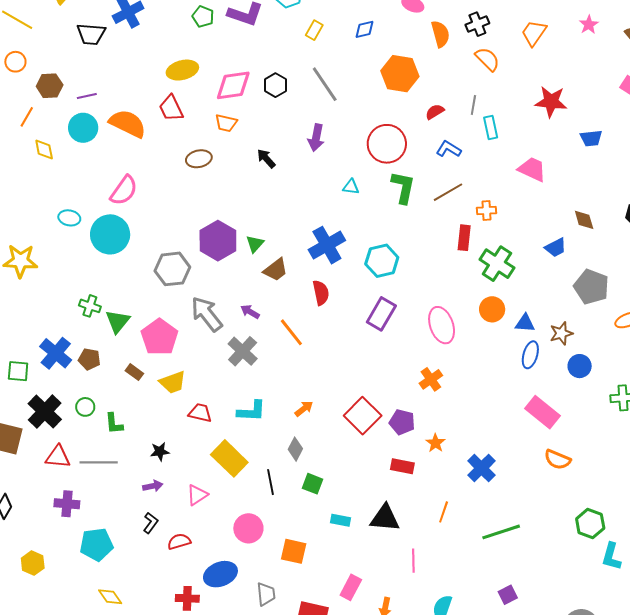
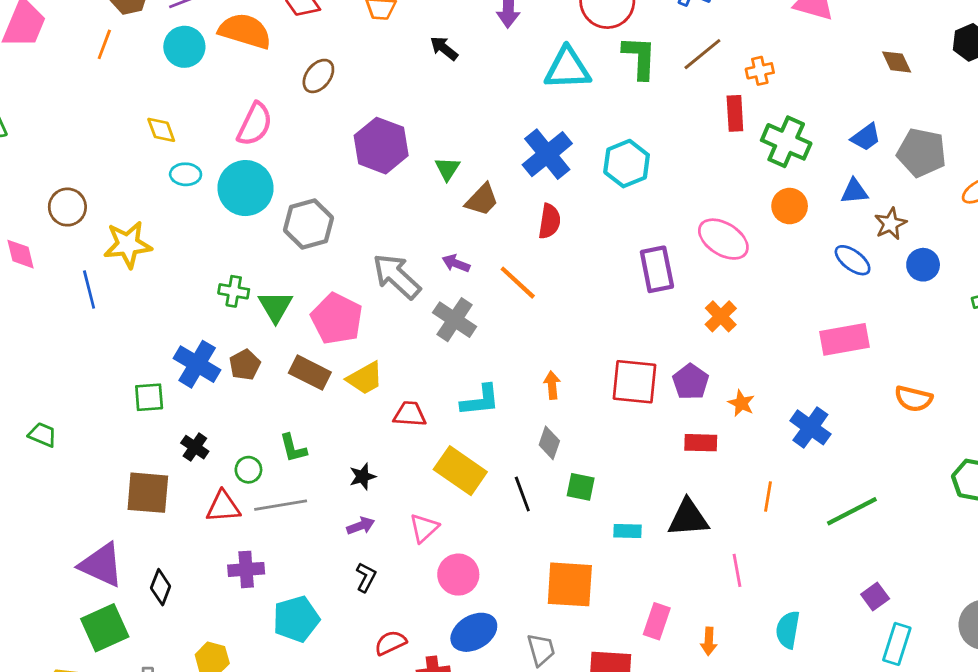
yellow diamond: (44, 150) -> (161, 130), moved
brown ellipse: (199, 159) -> (318, 76), moved, turned -30
cyan triangle: (351, 187) -> (567, 68), size x2.0
purple hexagon: (218, 241) -> (381, 146), moved
blue trapezoid: (556, 248) -> (866, 137), moved
gray hexagon: (172, 269) -> (309, 224), moved
red semicircle: (321, 293) -> (550, 221), turned 30
purple rectangle: (381, 314) -> (657, 269), moved, turned -32
blue triangle: (525, 323) -> (854, 191), moved
pink ellipse: (442, 325) -> (723, 239), turned -30
blue ellipse: (530, 355) -> (853, 260), turned -60
brown pentagon: (89, 359) -> (245, 365), turned -30
brown rectangle: (134, 372) -> (310, 373), size x1.6
green circle: (85, 407) -> (248, 470), moved
orange arrow: (304, 409) -> (552, 385), turned -48
black cross: (45, 412) -> (195, 447), size x0.6
pink rectangle: (542, 412) -> (845, 339), moved, turned -40
red square: (363, 416) -> (635, 382), turned -30
purple pentagon: (402, 422) -> (691, 382), turned 30
pink circle: (248, 528) -> (458, 575), moved
red semicircle: (179, 541) -> (390, 643), moved
orange square: (294, 551) -> (570, 584), size x1.4

